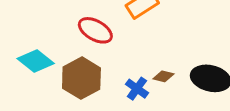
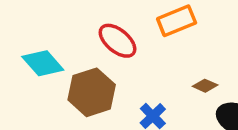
brown diamond: (163, 76) -> (205, 86), moved

